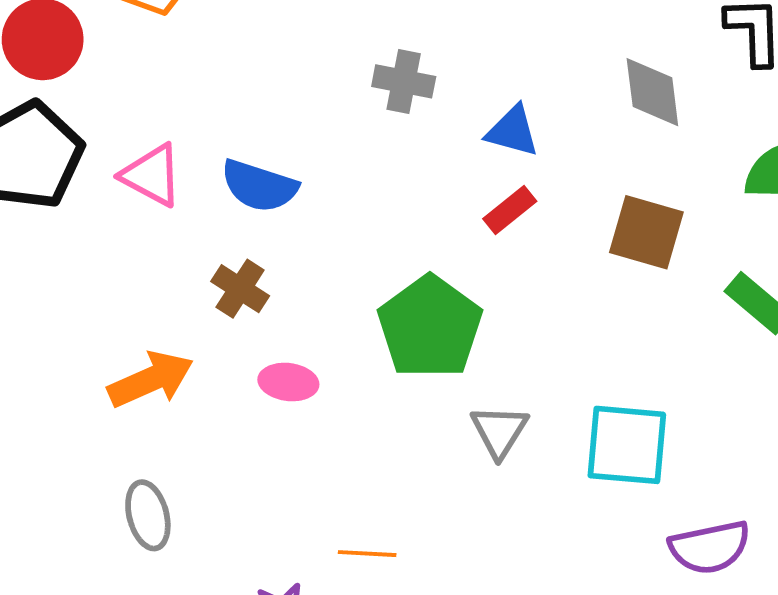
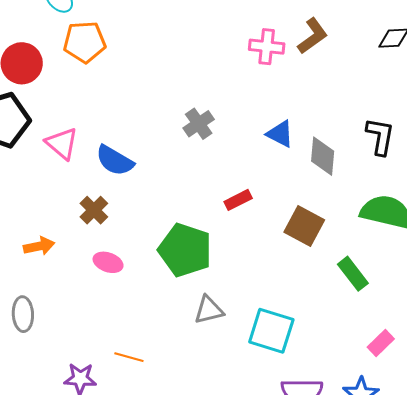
gray cross: (404, 81) -> (199, 124), turned 32
blue triangle: (513, 131) -> (280, 134), moved
green pentagon: (430, 327) -> (185, 250), turned -30
orange arrow: (151, 380) -> (39, 246), size x0.7
gray triangle: (499, 431) -> (209, 310), turned 32

